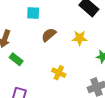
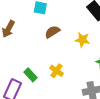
green rectangle: (16, 59) -> (31, 75), moved

